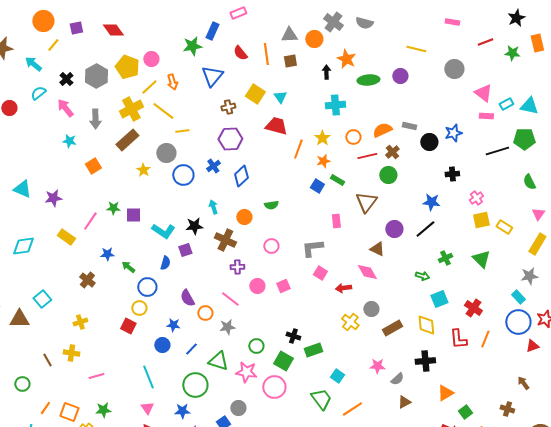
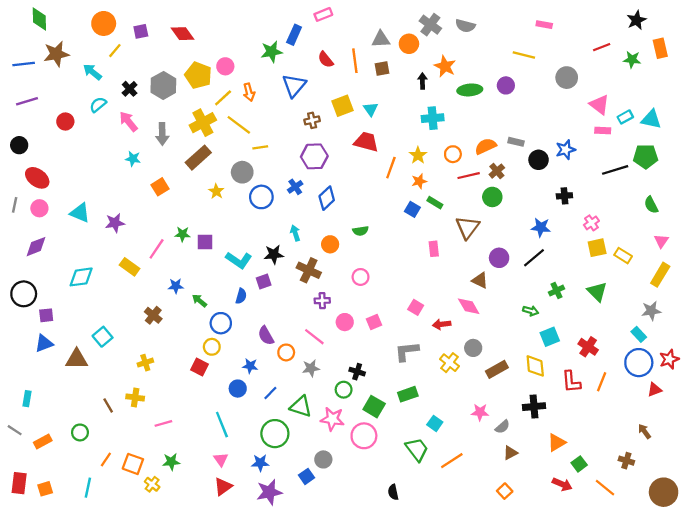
pink rectangle: (452, 22) -> (544, 25), moved
yellow square: (255, 94) -> (342, 106), turned 36
gray L-shape: (312, 248) -> (407, 351), moved
black cross: (293, 336) -> (357, 372), moved

